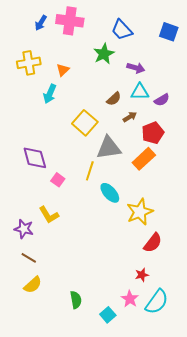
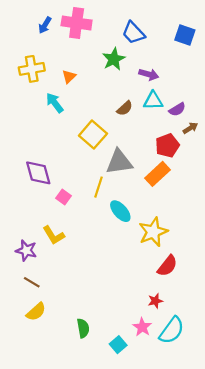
cyan arrow: (50, 94) -> (55, 103), turned 120
brown arrow: (130, 117) -> (190, 128), moved

